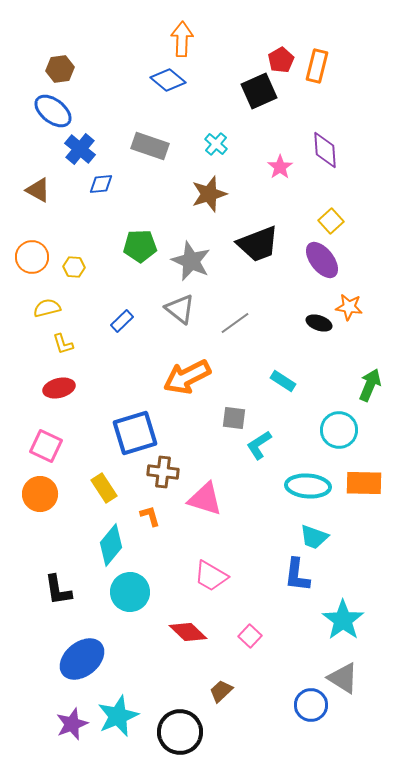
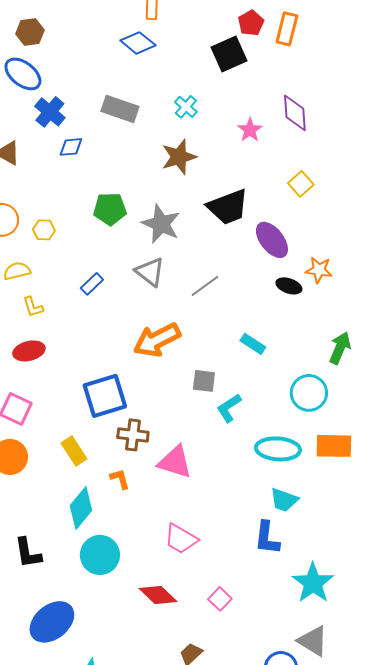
purple ellipse: (322, 260) -> (272, 240), moved

